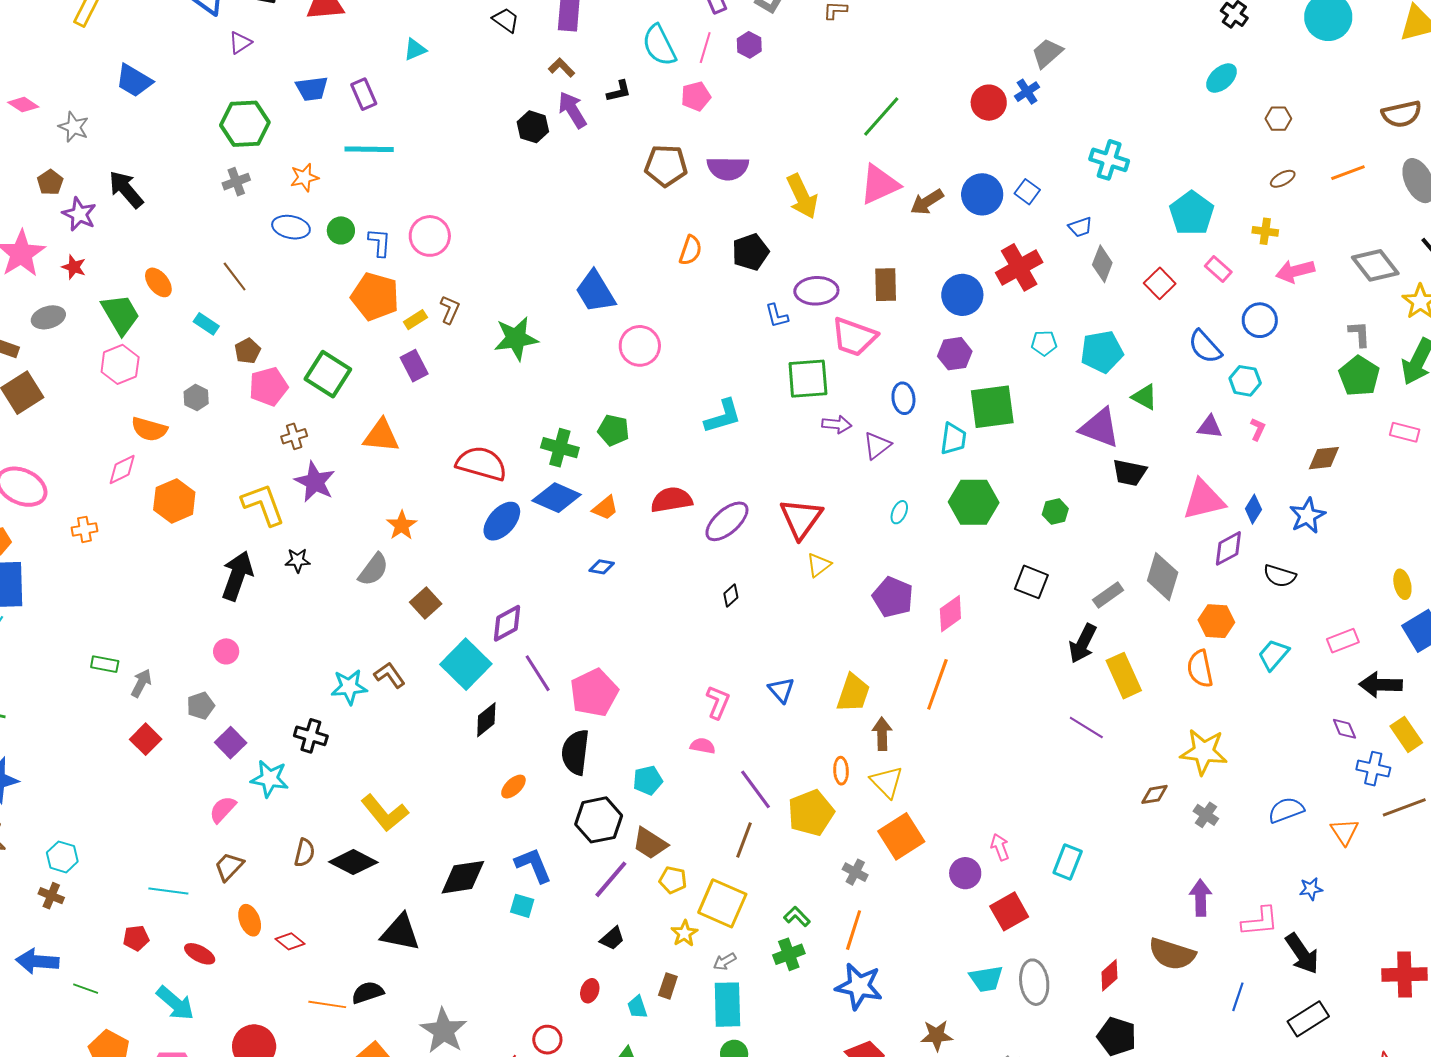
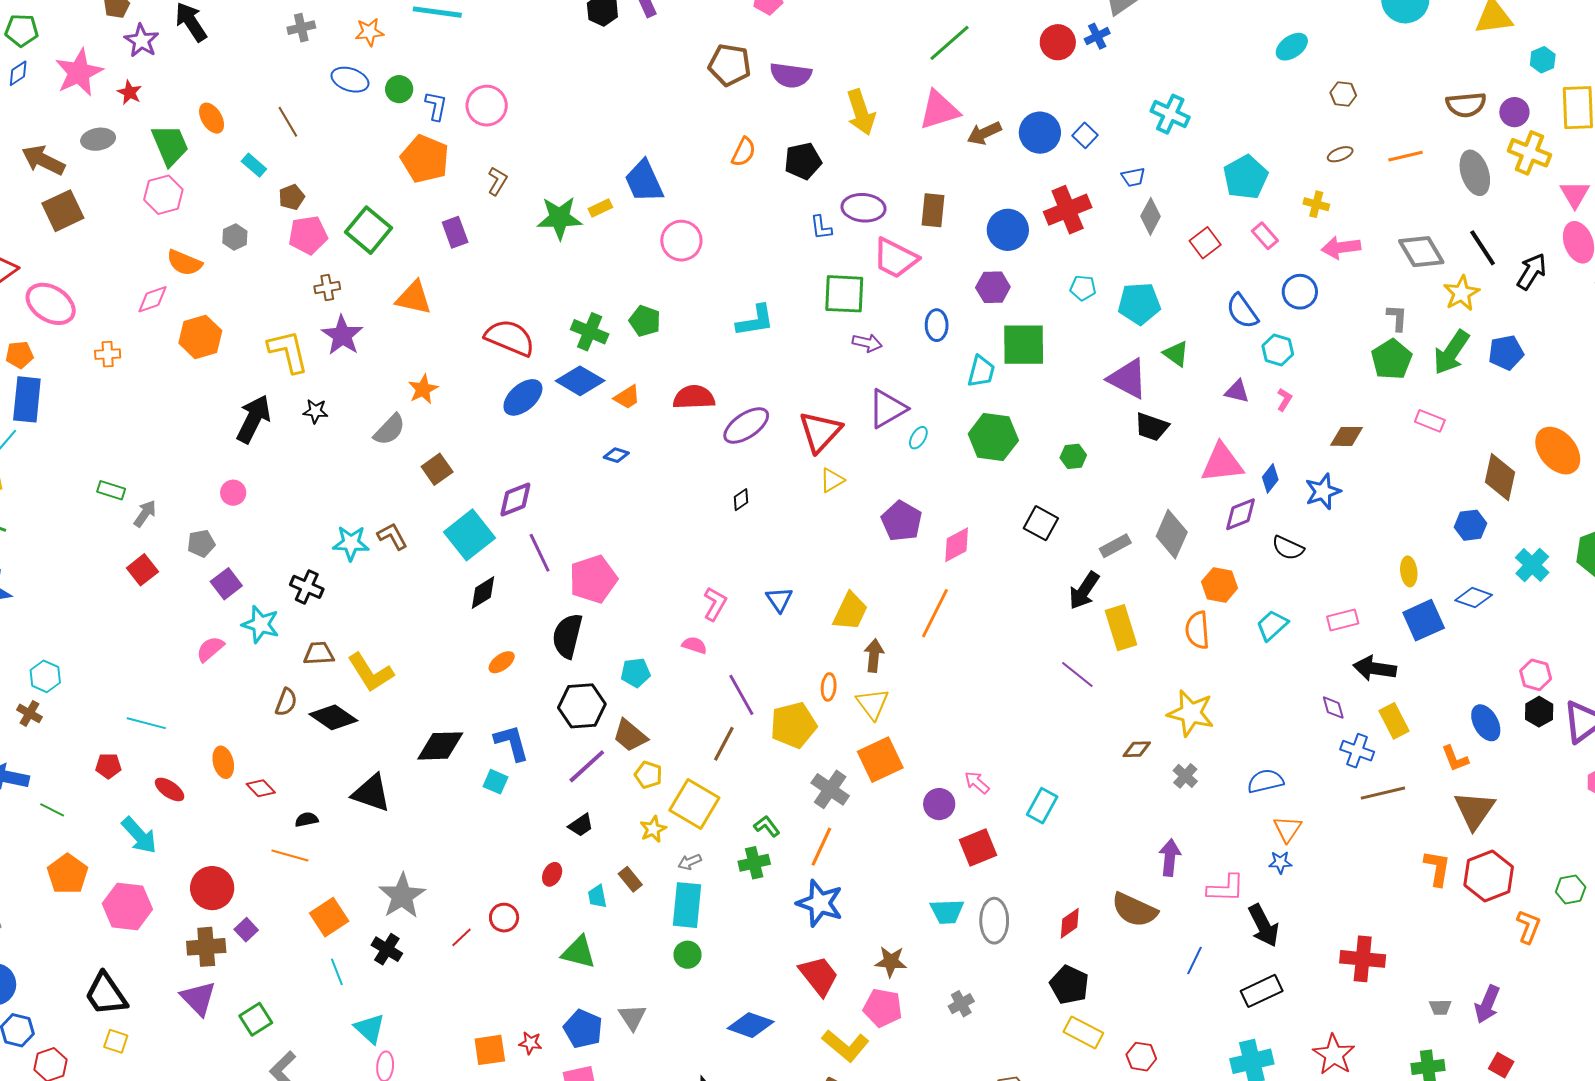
yellow rectangle: (415, 320) -> (600, 208), moved
purple triangle: (877, 446) -> (887, 409), moved, size x1.4
orange triangle: (1345, 832) -> (1287, 829), moved
pink arrow: (1000, 847) -> (977, 783), turned -36
brown trapezoid: (229, 867) -> (319, 653), moved, turned 36
gray cross: (855, 872) -> (830, 789), size x1.5
brown rectangle: (668, 986) -> (630, 879), turned -65
black semicircle: (368, 993) -> (307, 820), moved, size x0.7

